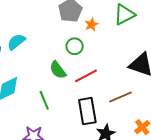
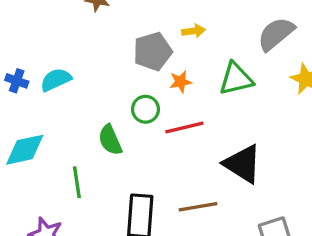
red line: (86, 76) -> (184, 127), moved

